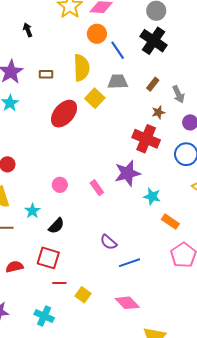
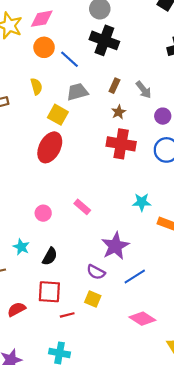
yellow semicircle: (81, 68) -> (36, 86), size x0.6
brown star: (158, 112) -> (119, 112), moved
red ellipse: (64, 114) -> (50, 147), moved
purple star: (127, 173) -> (115, 246), moved
purple semicircle: (108, 242) -> (96, 272), moved
yellow square: (83, 295) -> (93, 299), moved

